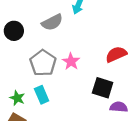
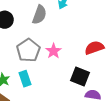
gray semicircle: (52, 22) -> (39, 15), turned -48

